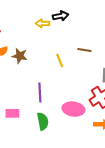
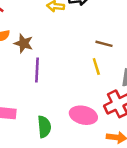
yellow line: (60, 60) -> (96, 66), moved
purple line: (40, 92) -> (37, 70), moved

